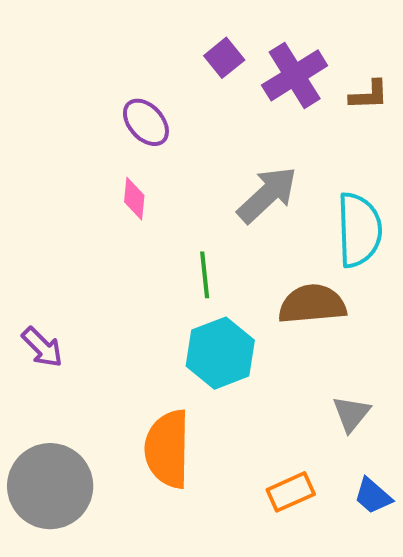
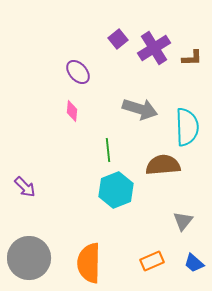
gray arrow: (267, 195) -> (140, 109), turned 60
orange semicircle: (167, 449) -> (89, 263), moved

